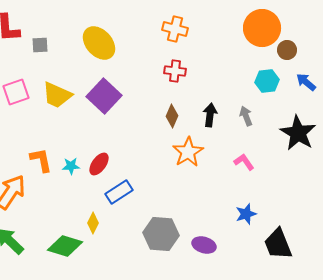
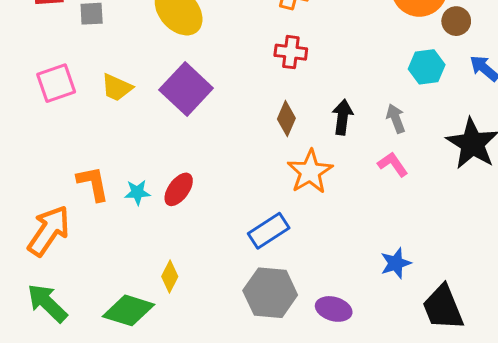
yellow trapezoid: (57, 95) -> (117, 88), size x0.7
pink L-shape: (244, 162) -> (393, 164), moved
blue rectangle: (119, 192) -> (269, 231), moved

